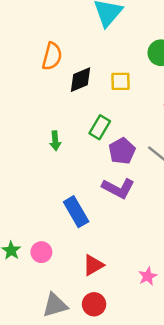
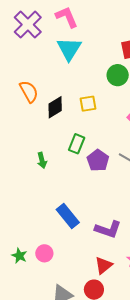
orange semicircle: (52, 56) -> (29, 92), turned -35
purple L-shape: (118, 188) -> (108, 229), moved
red triangle: (93, 265) -> (104, 265), moved

